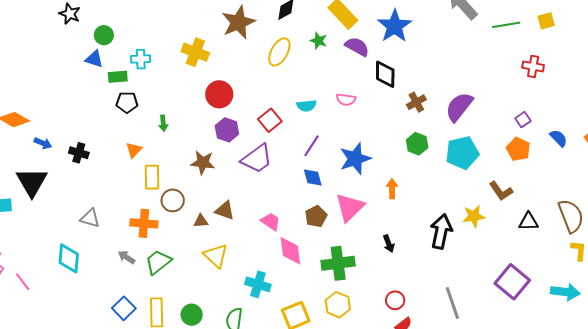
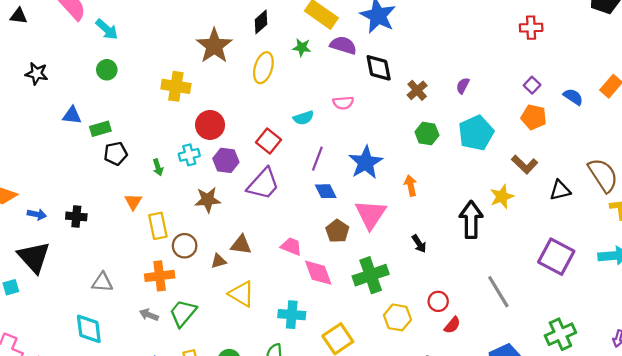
green circle: (104, 35) -> (107, 70), moved
cyan cross: (141, 59) -> (189, 155), moved
purple semicircle: (459, 107) -> (463, 86), size x0.5
yellow hexagon: (338, 305) -> (397, 317), moved

